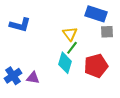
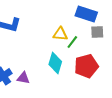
yellow triangle: (70, 34) -> (60, 34), turned -49
green line: (72, 48) -> (72, 42), moved

